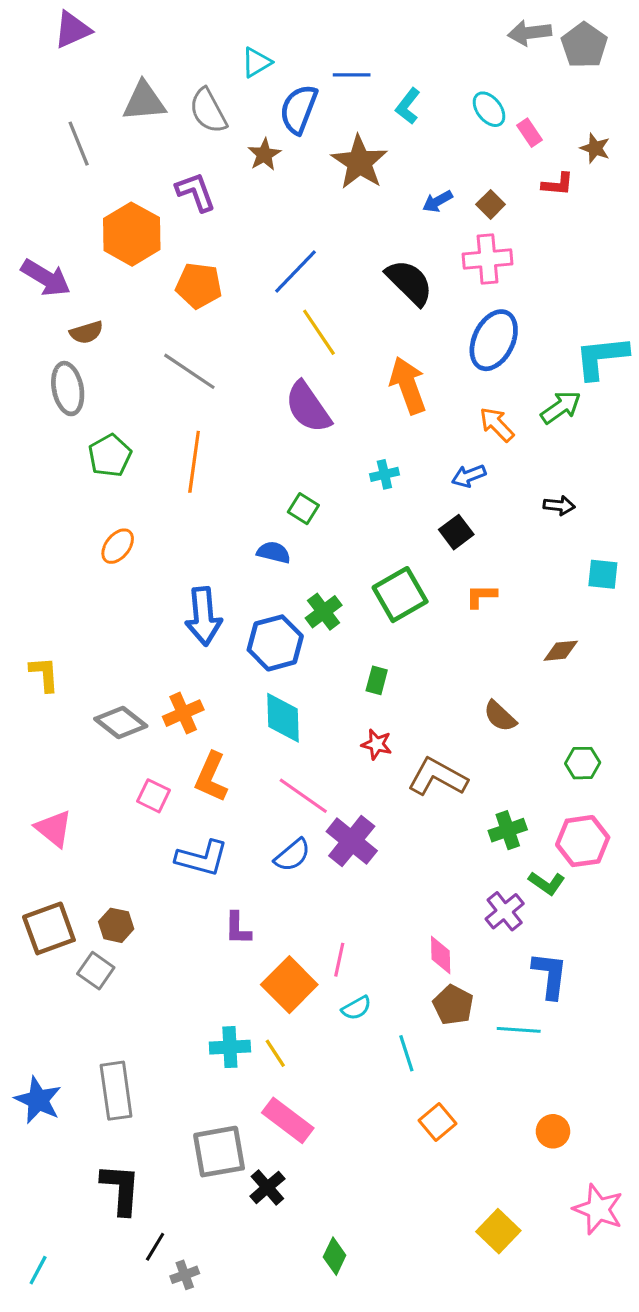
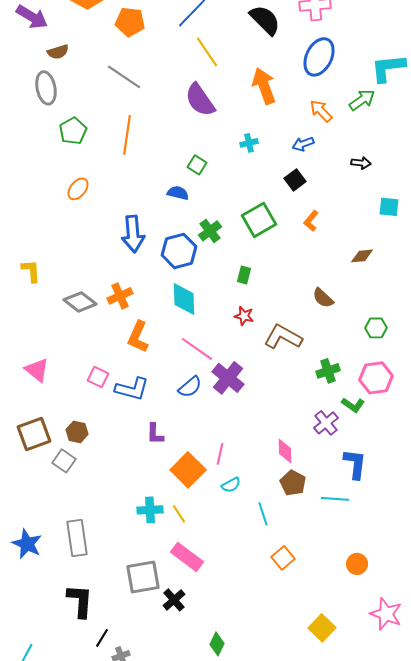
orange L-shape: (481, 596) -> (311, 221), turned -50
pink square: (154, 796) -> (98, 377), moved

